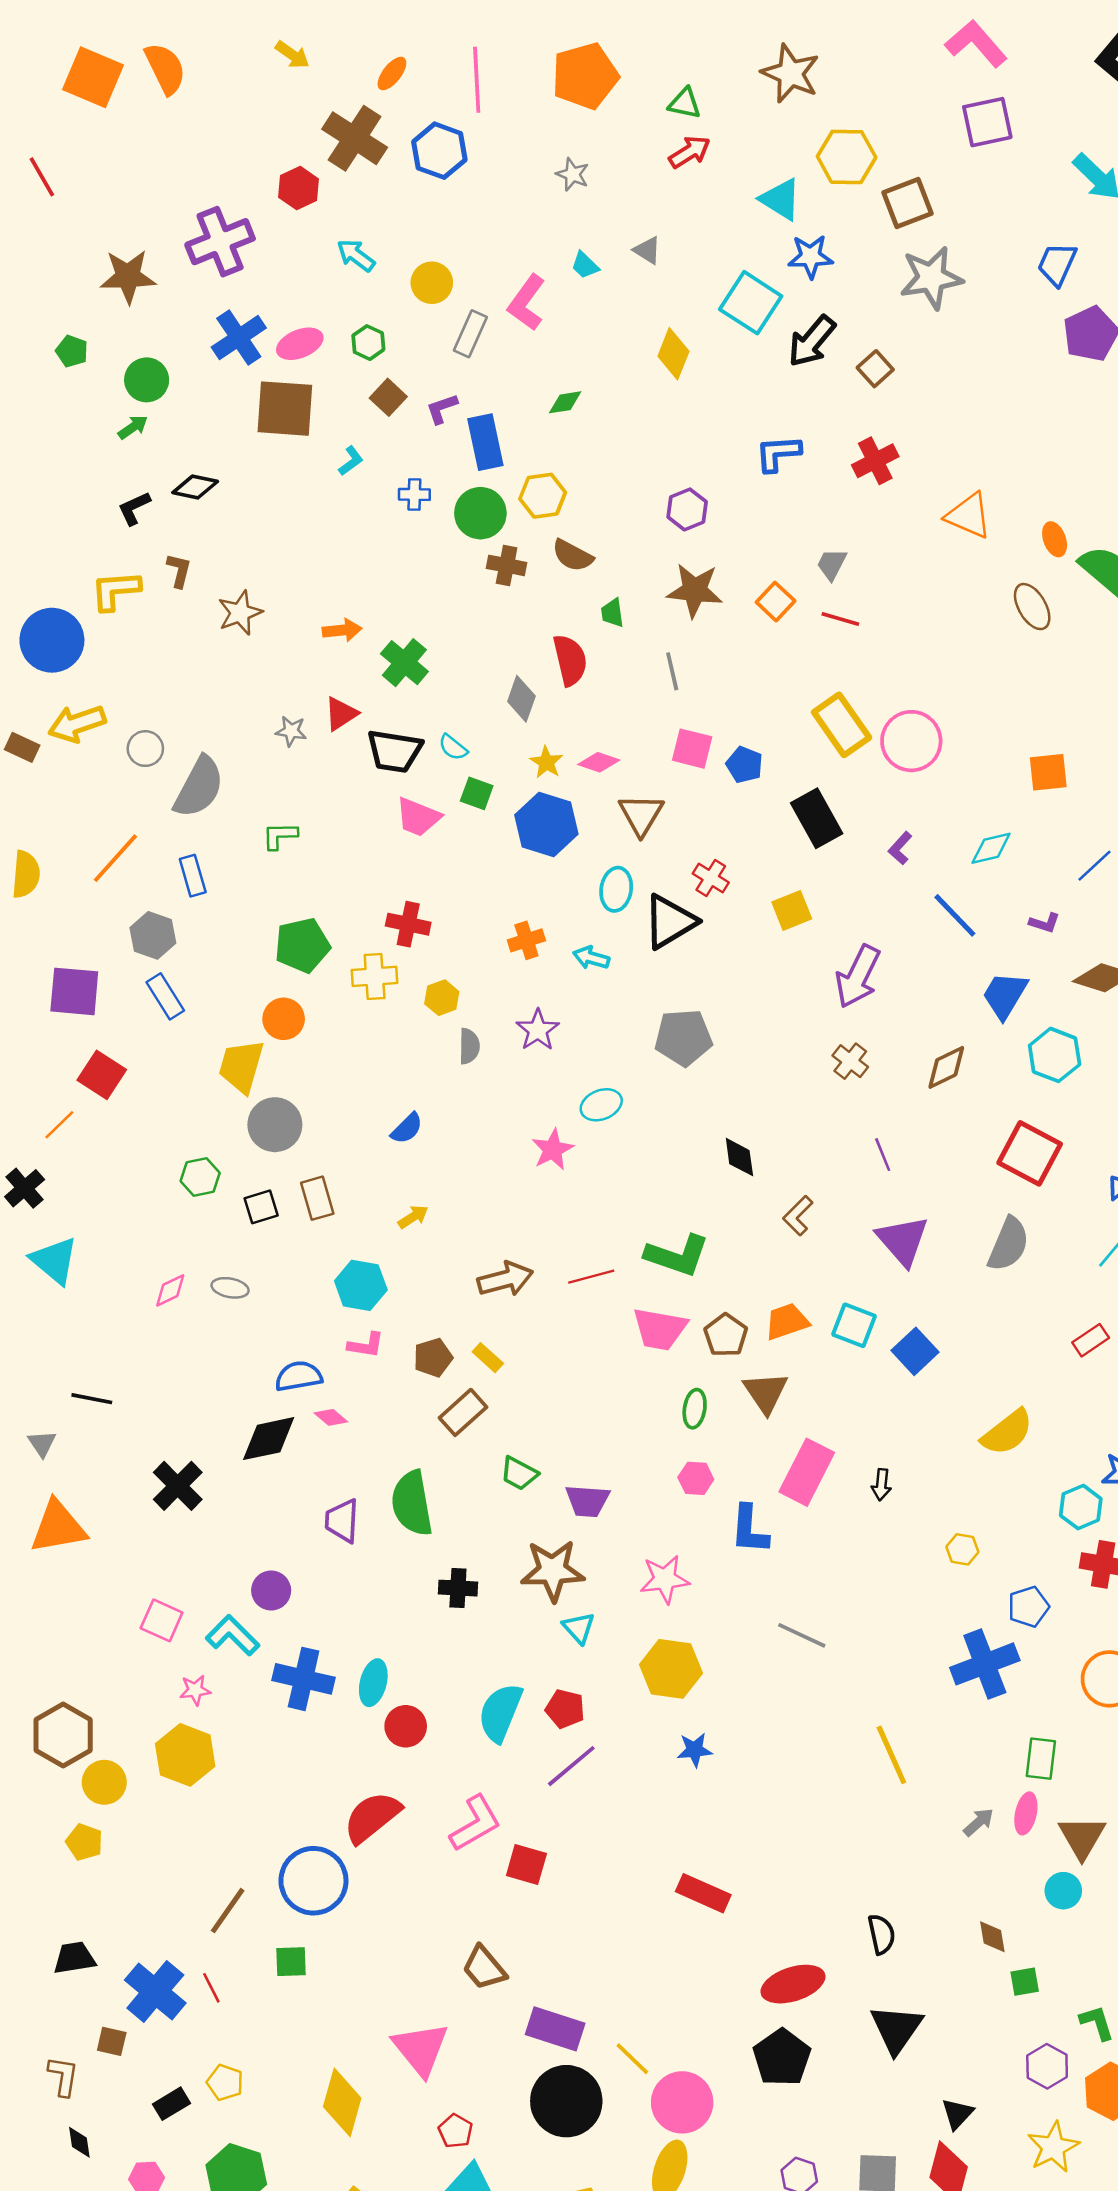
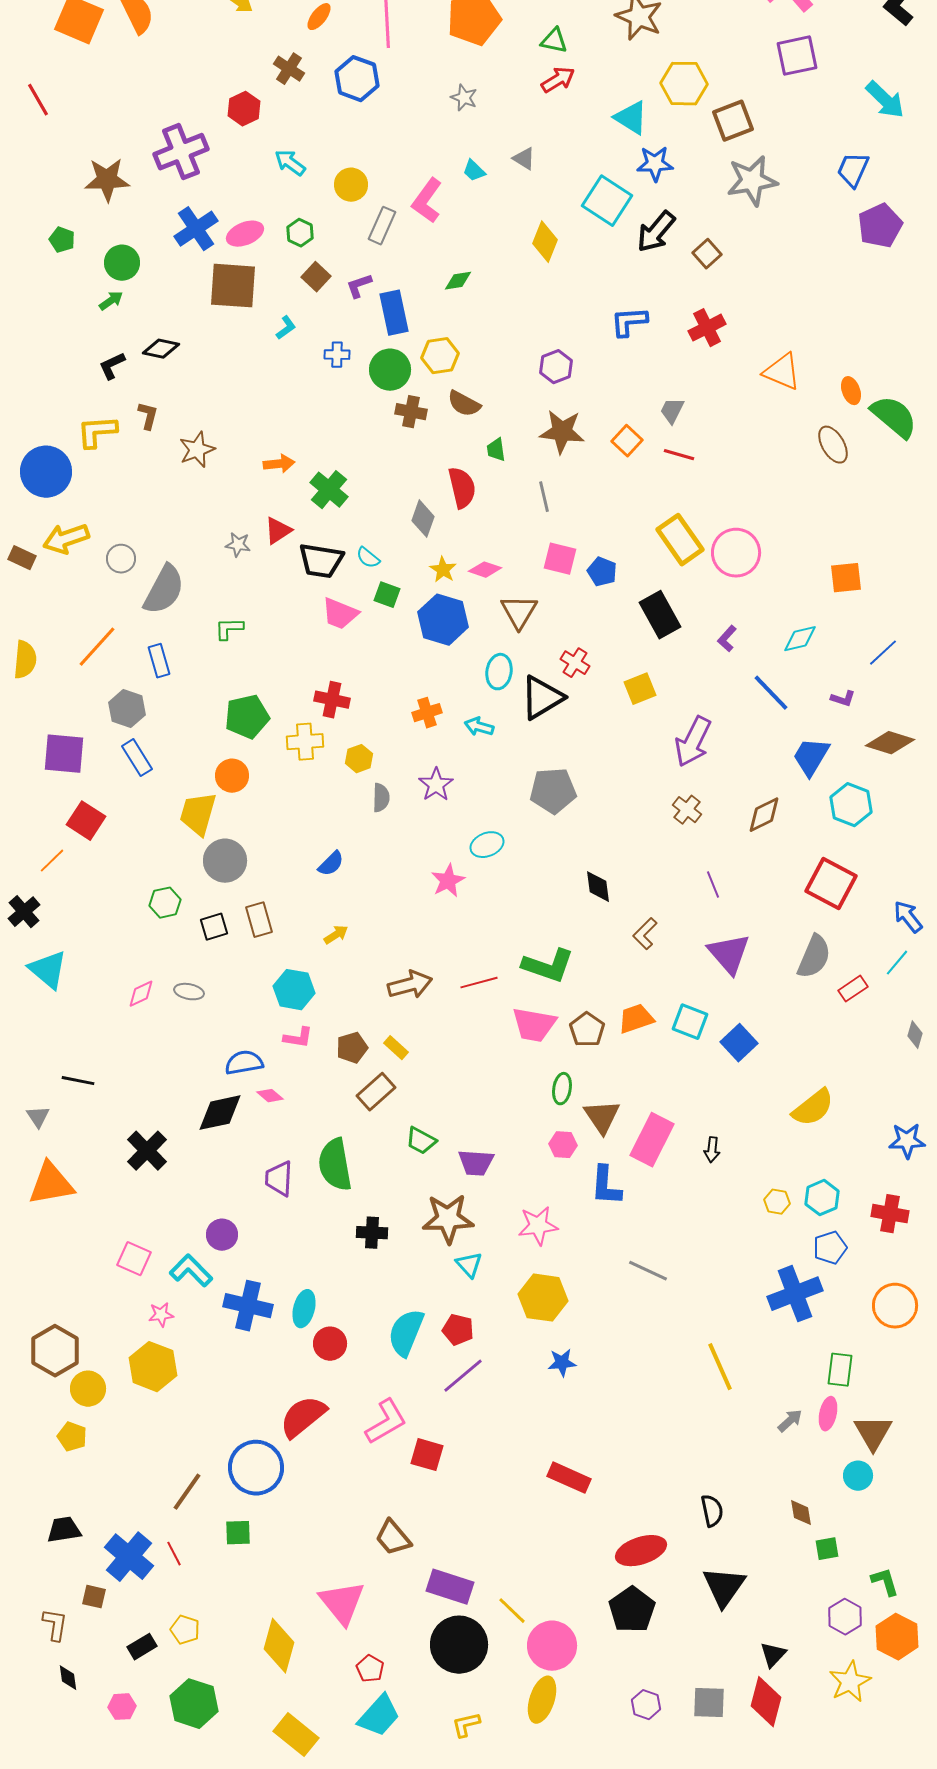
brown cross: (355, 138) -> (289, 69), size x0.6
red rectangle: (1091, 1340) -> (853, 989), moved
brown triangle: (766, 1392) -> (602, 1117), moved
cyan hexagon: (1081, 1507) -> (822, 1198), moved

